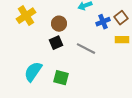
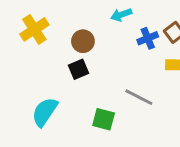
gray line: (86, 49) -> (139, 97), moved
green square: (61, 78) -> (104, 119), moved

